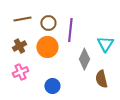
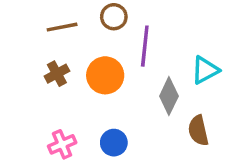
brown circle: (48, 23) -> (114, 17), moved
cyan triangle: (105, 44) -> (205, 70), turned 30
pink cross: (20, 72) -> (62, 144), moved

